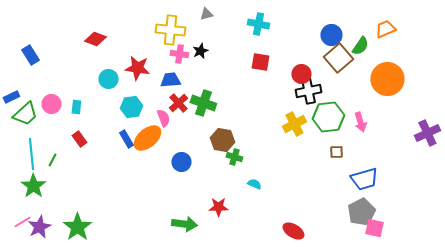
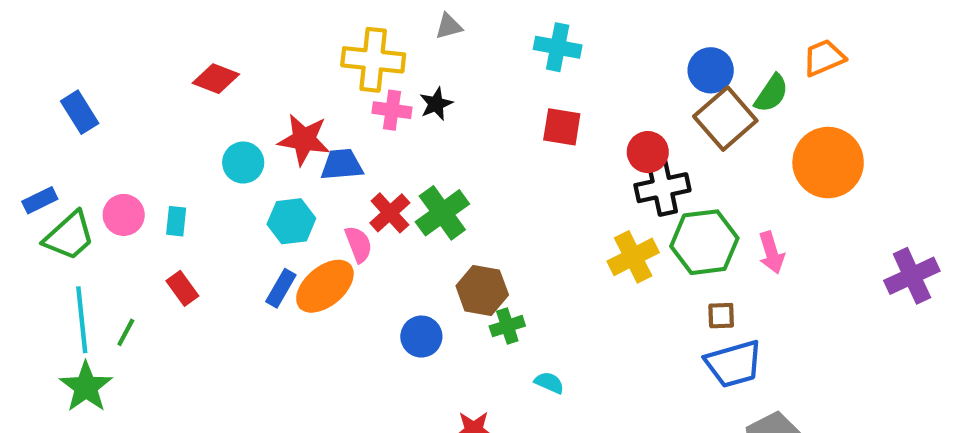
blue trapezoid: (170, 80) -> (342, 165), moved
green cross: (203, 103) -> (442, 213), turned 35
blue rectangle: (126, 139) -> (281, 288), turned 60
green cross: (234, 157) -> (507, 326), turned -35
blue circle: (181, 162) -> (421, 337), moved
blue trapezoid: (364, 179) -> (734, 364), moved

